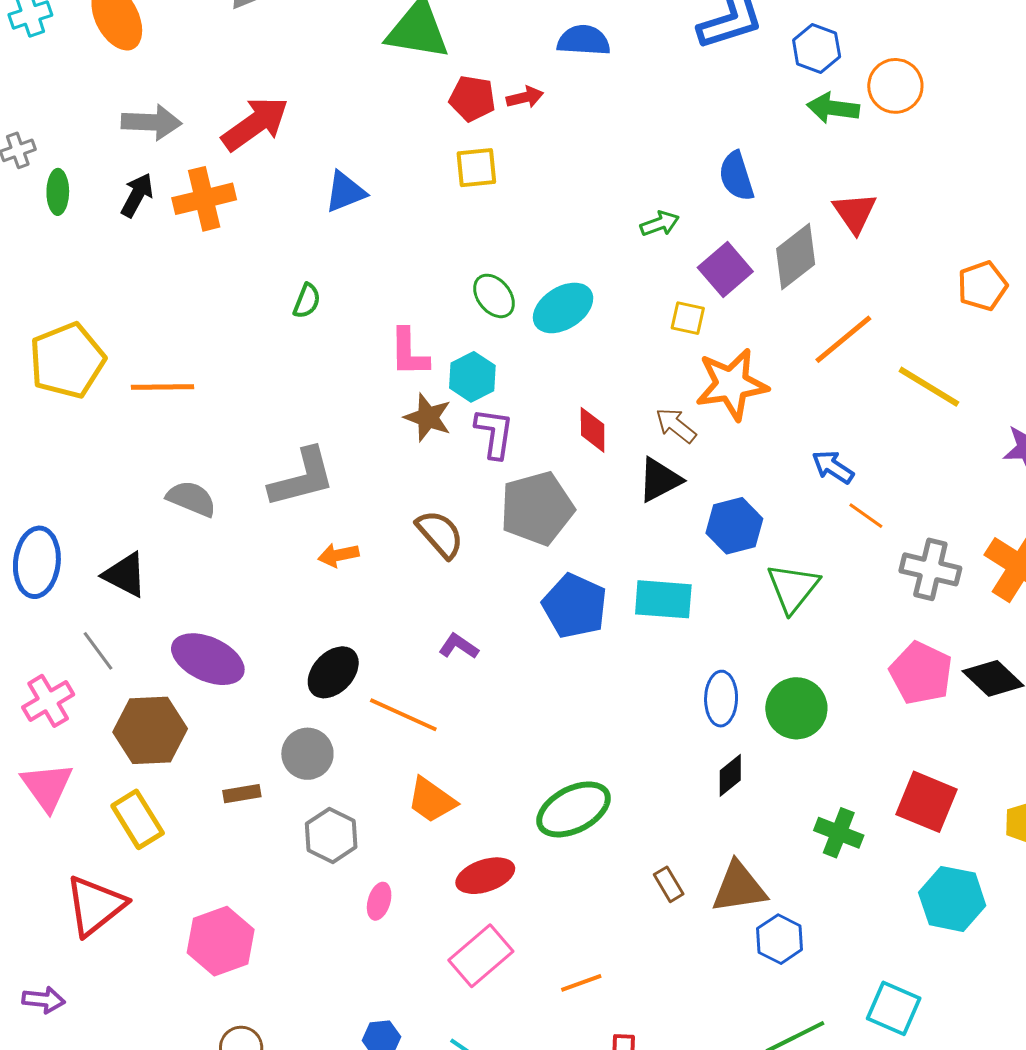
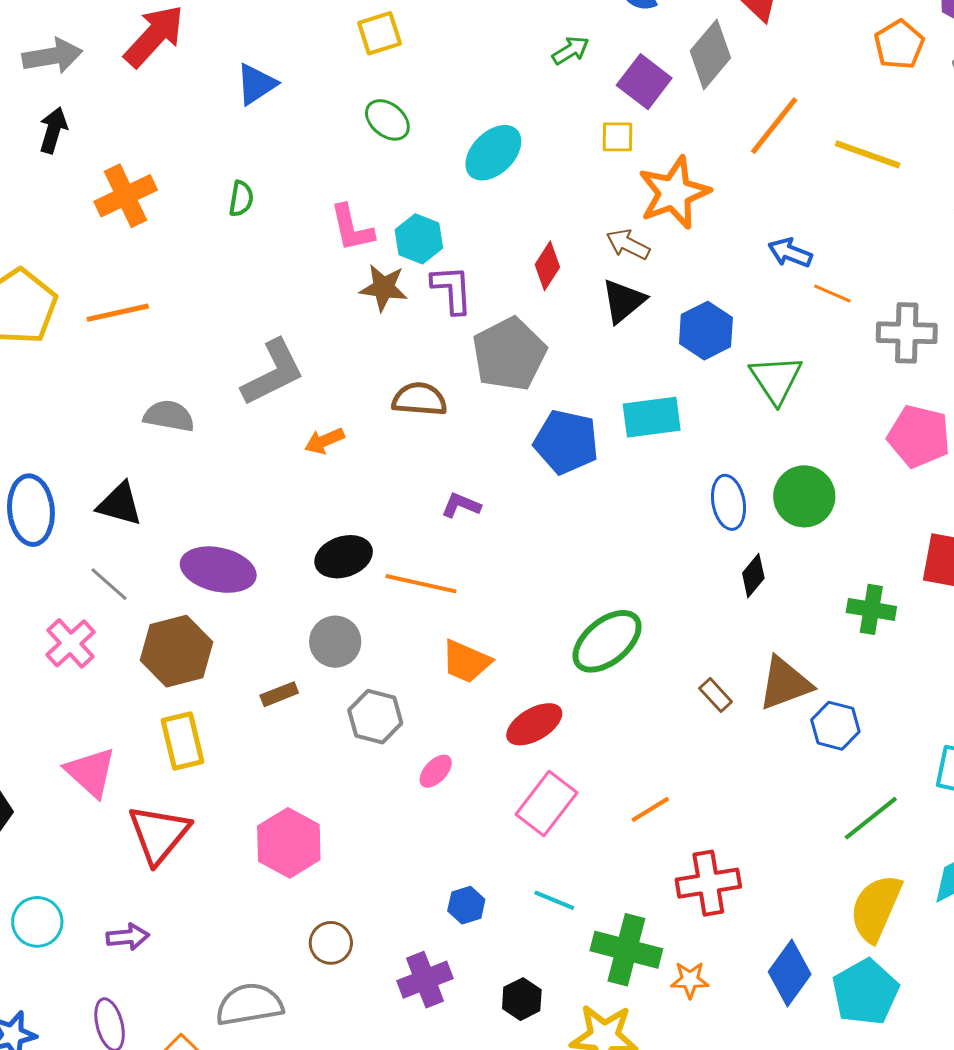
orange cross: (204, 199) -> (126, 196), moved
green ellipse: (494, 296) -> (387, 120), moved
red diamond: (593, 430) -> (547, 266), turned 45
brown semicircle: (440, 534) -> (419, 399), turned -32
black ellipse: (333, 672) -> (344, 557), turned 40
pink triangle: (47, 786) -> (91, 772), moved
yellow rectangle: (138, 819) -> (183, 741), turned 30
pink ellipse: (379, 901) -> (436, 771), turned 39

